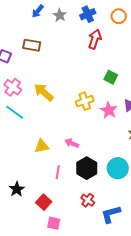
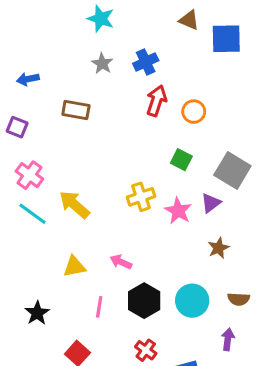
blue arrow: (38, 11) -> (28, 79), moved, turned 40
orange circle: (119, 16) -> (194, 112), moved
brown rectangle: (32, 45) -> (76, 110), moved
yellow arrow: (44, 92) -> (74, 205), moved
black star: (17, 189) -> (37, 313), moved

